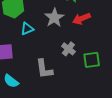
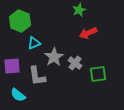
gray star: (54, 18) -> (54, 57), moved
gray L-shape: (44, 69) -> (37, 76), moved

